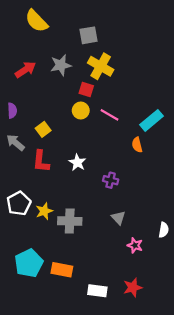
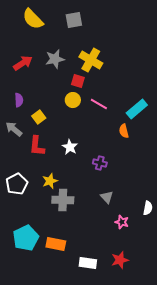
gray square: (88, 35) -> (74, 20), moved
purple semicircle: (12, 111) -> (19, 100), moved
yellow star: (44, 211) -> (50, 181), moved

